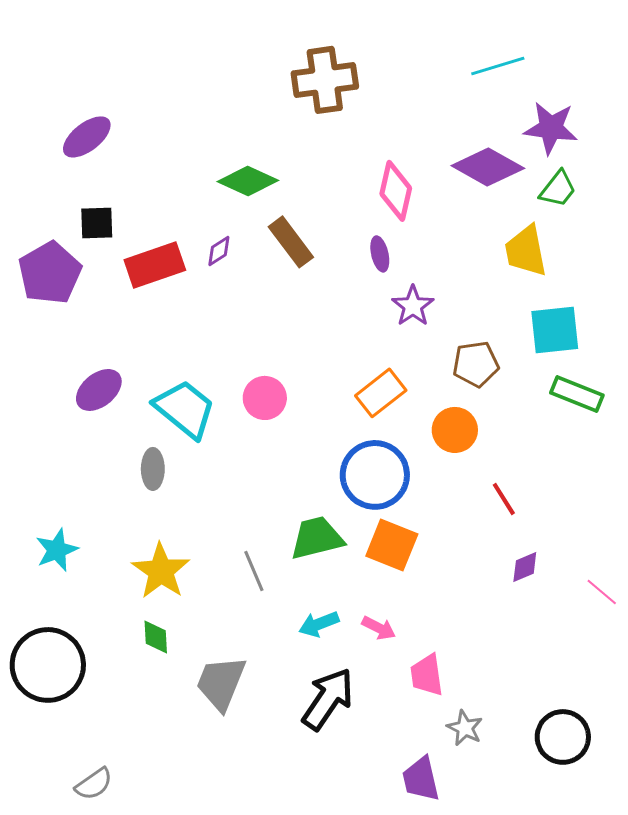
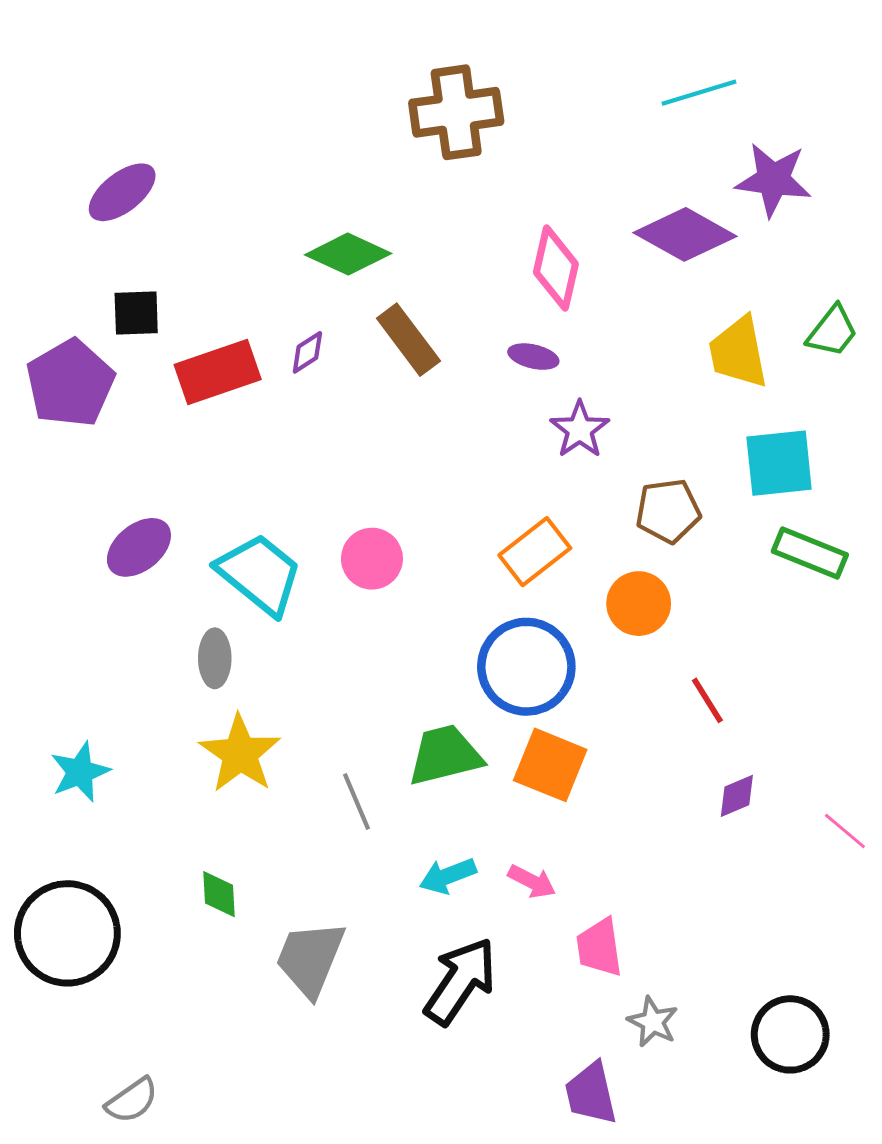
green trapezoid: (558, 189) -> (832, 331), moved
purple ellipse: (380, 254) -> (533, 357), turned -64
yellow star: (161, 571) -> (240, 754), moved

